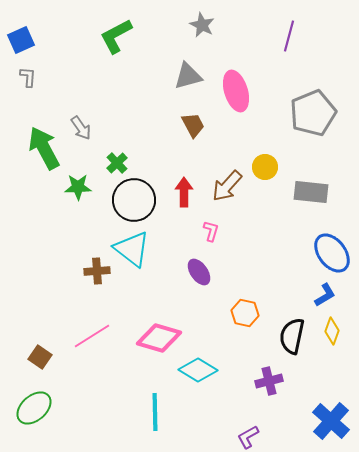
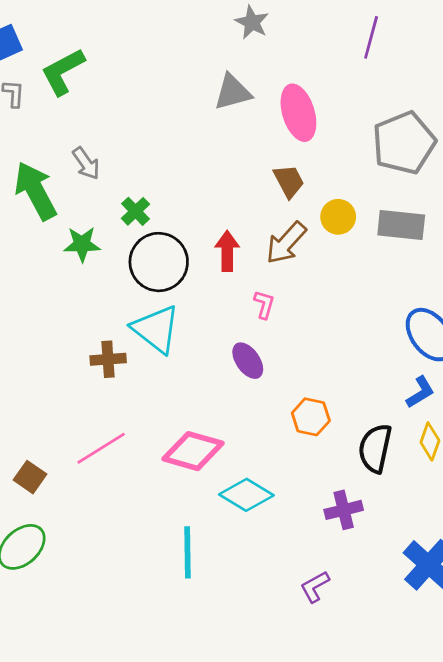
green L-shape: (116, 36) -> (63, 72), moved
brown trapezoid: (193, 125) -> (289, 181), moved
gray rectangle: (311, 192) -> (401, 225), moved

